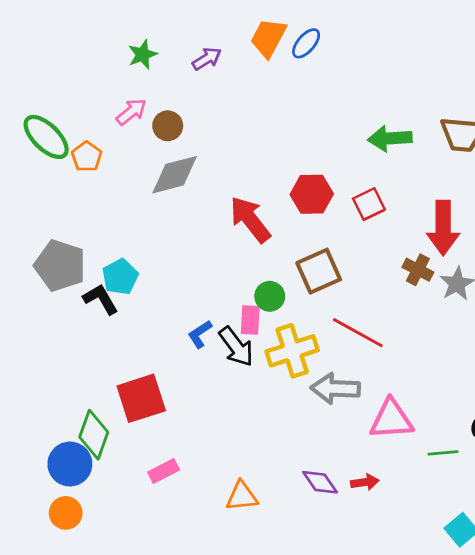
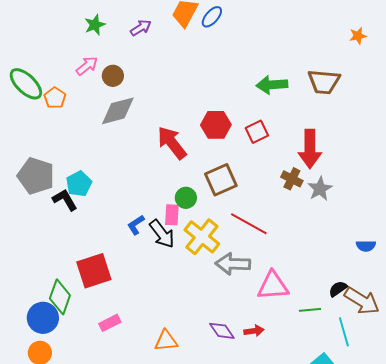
yellow cross: (292, 351) -> (202, 237), turned -33

